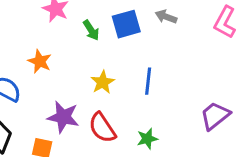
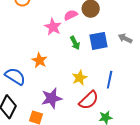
purple star: (63, 117) -> (52, 98), turned -30
red semicircle: (102, 128) -> (89, 100), moved, turned -105

